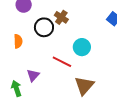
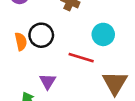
black circle: (44, 27) -> (41, 35), moved

